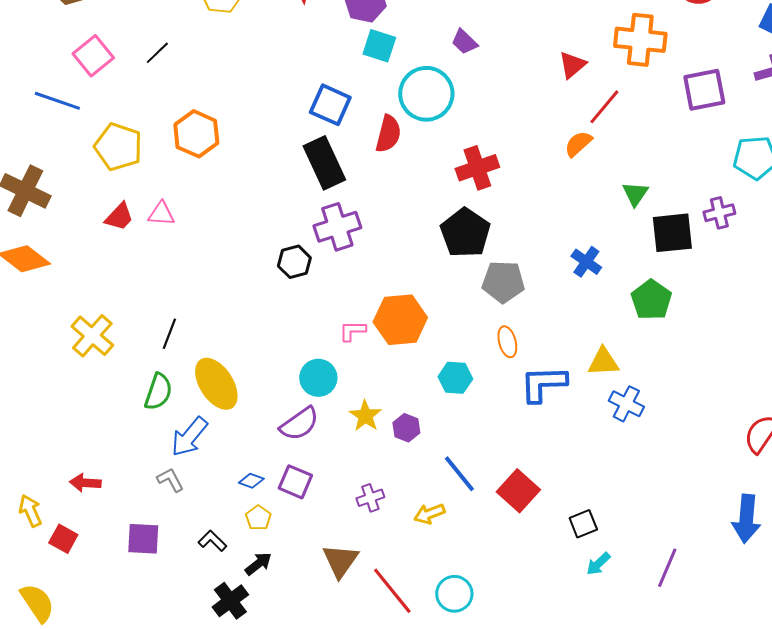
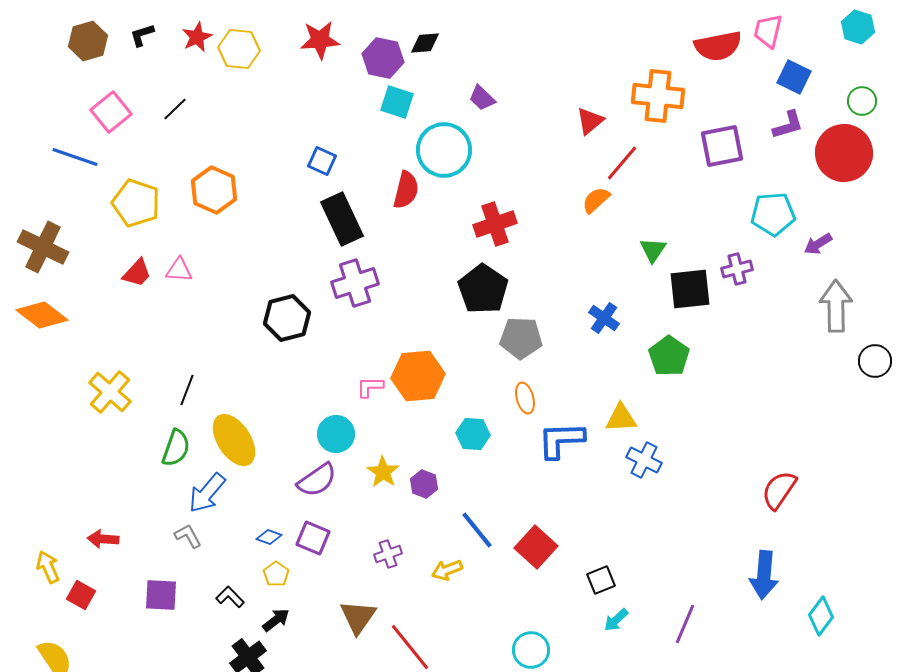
blue square: (330, 105) -> (322, 161), moved, size x0.7
black hexagon: (294, 262) -> (287, 318), moved, size x1.4
cyan circle: (454, 594) -> (531, 650), moved

